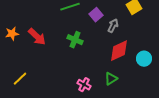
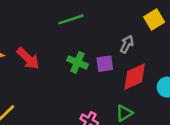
purple square: (96, 15) -> (105, 64), moved, turned 32

